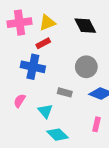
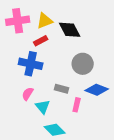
black diamond: (85, 26) -> (70, 30), moved
pink semicircle: (20, 101) -> (28, 94), moved
pink rectangle: (97, 124) -> (77, 105), moved

